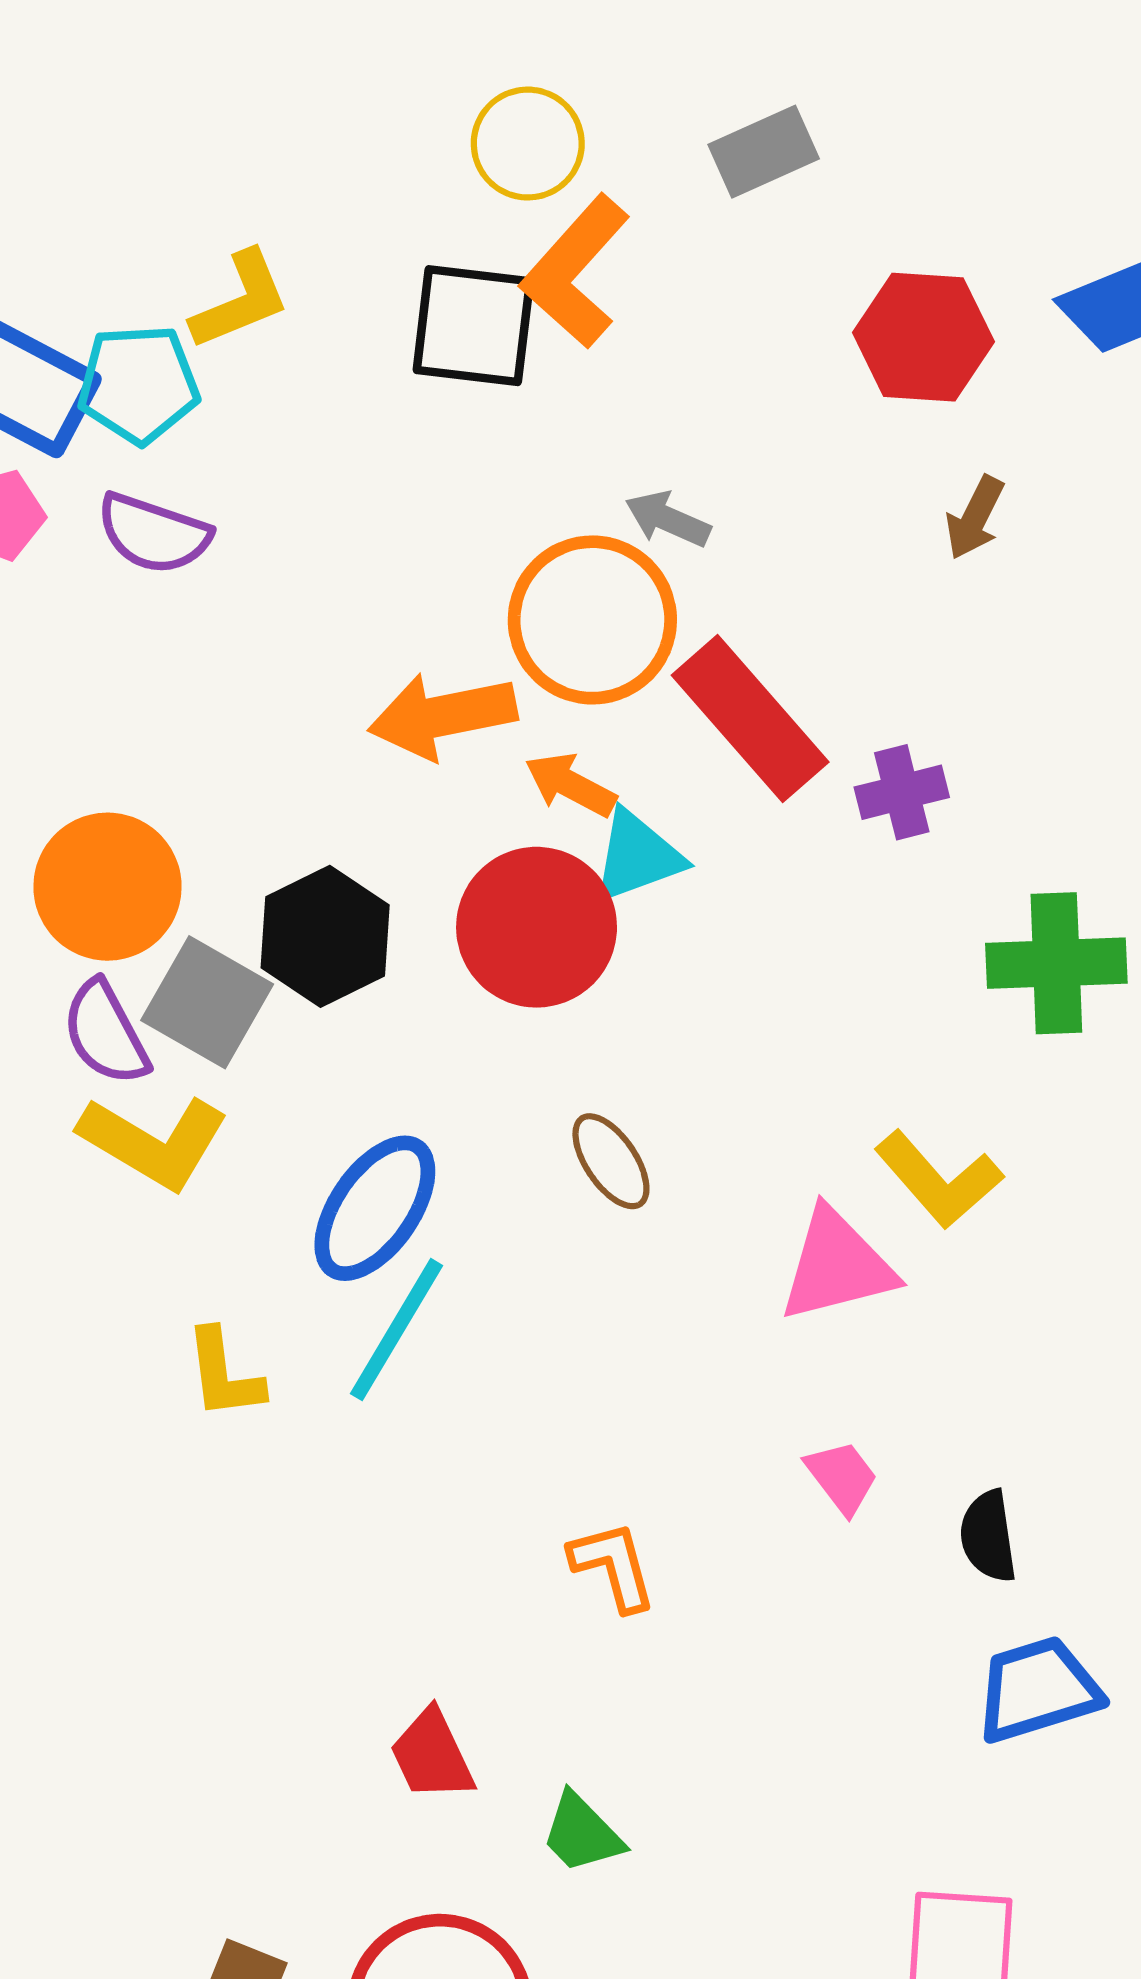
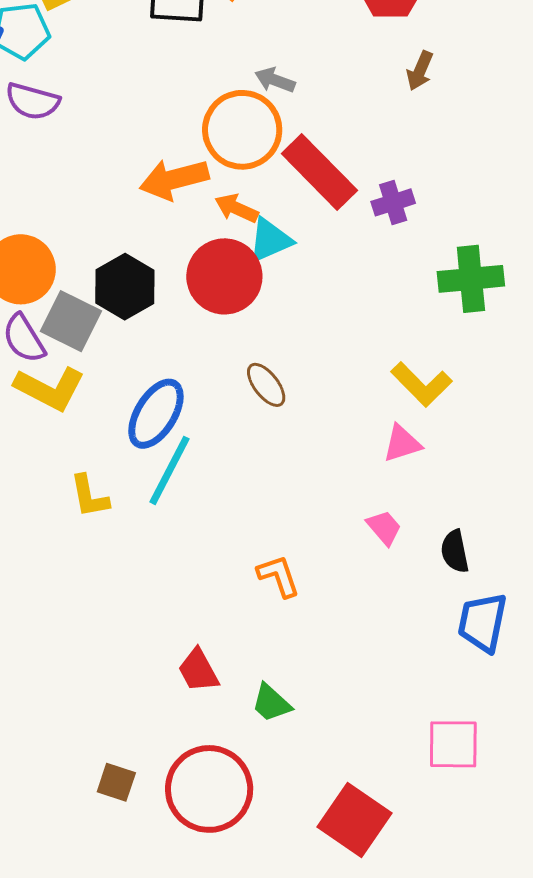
pink triangle: (837, 1265) -> (402, 443), moved, size x0.7
blue trapezoid: (1038, 1689) -> (482, 622), turned -58

